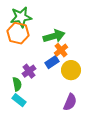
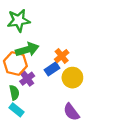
orange hexagon: (18, 33) -> (15, 64), moved
green arrow: (54, 36) -> (27, 50), moved
purple semicircle: (70, 102) -> (71, 112), turned 120

